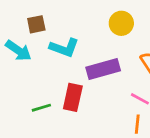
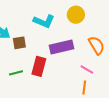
brown square: (36, 24) -> (19, 43), moved
cyan L-shape: (64, 48) -> (44, 21), moved

